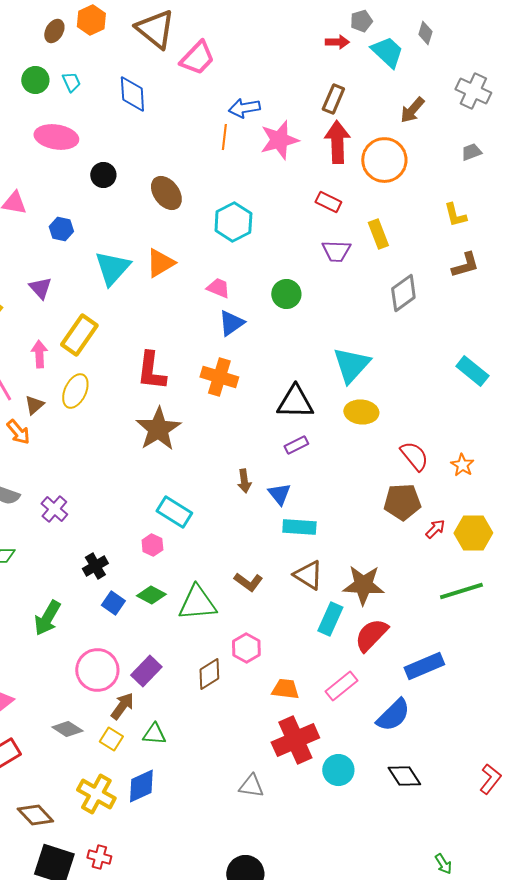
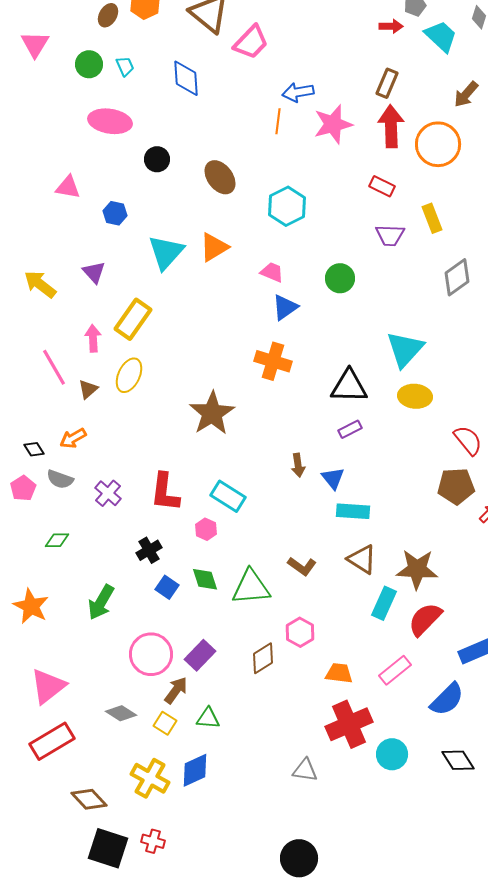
red L-shape: (151, 371) -> (165, 492), moved
orange arrow: (18, 432) -> (73, 438), moved, turned 100
green diamond: (151, 595) -> (205, 579), turned 44

